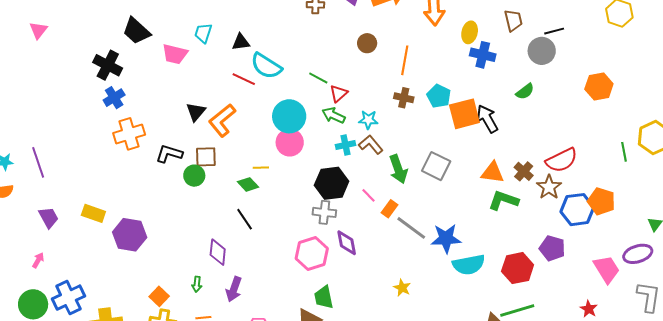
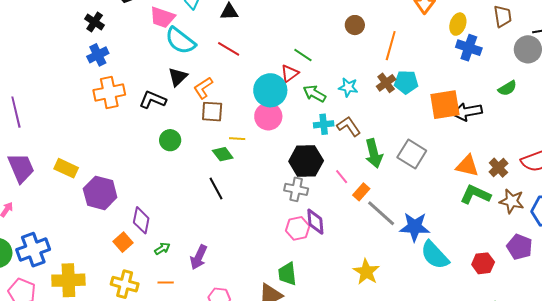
black cross: (108, 65) -> (95, 22), size x0.7
cyan semicircle: (266, 66) -> (180, 41), moved
red triangle: (339, 93) -> (290, 74), moved
cyan pentagon: (439, 96) -> (406, 82), moved, turned -30
brown cross: (404, 98) -> (386, 83), turned 36
black arrow: (487, 119) -> (467, 112), turned -76
orange L-shape: (222, 120) -> (203, 88), size x0.7
cyan star: (368, 120) -> (348, 87), moved
black L-shape: (169, 154) -> (153, 100), moved
brown square: (206, 157) -> (212, 112), moved
brown star: (549, 187) -> (512, 201), moved, turned -30
purple trapezoid: (49, 217) -> (21, 168), size x1.4
purple diamond: (218, 252) -> (141, 220), moved
pink hexagon: (312, 254) -> (298, 228), moved, size x0.7
cyan semicircle: (469, 265) -> (435, 255), turned 52
red hexagon: (518, 268) -> (483, 263), size x0.7
green arrow: (197, 284) -> (162, 249), turned -133
yellow star: (402, 288) -> (366, 272), size x1.5
orange square: (159, 296) -> (123, 242), moved

